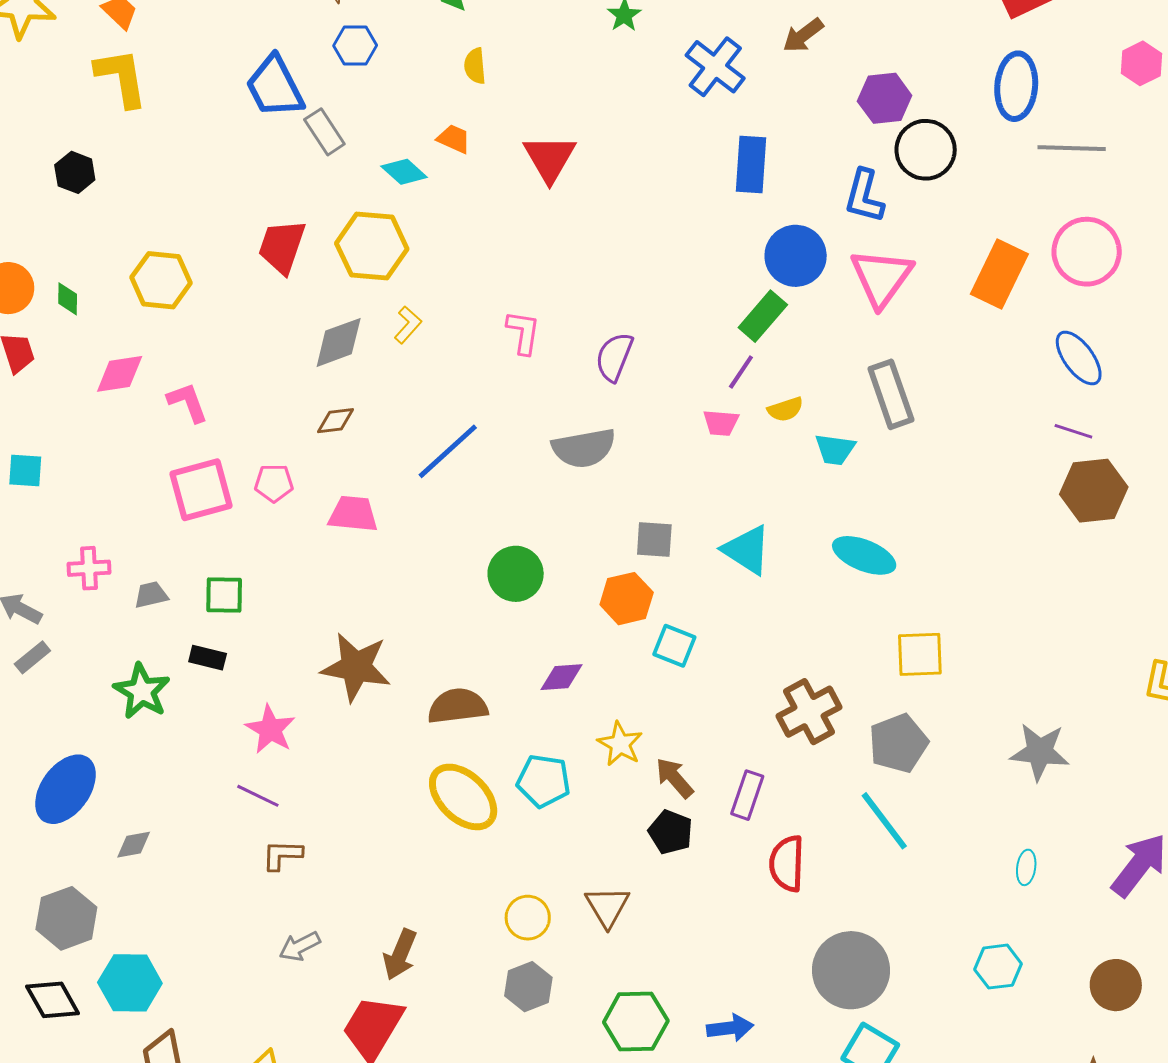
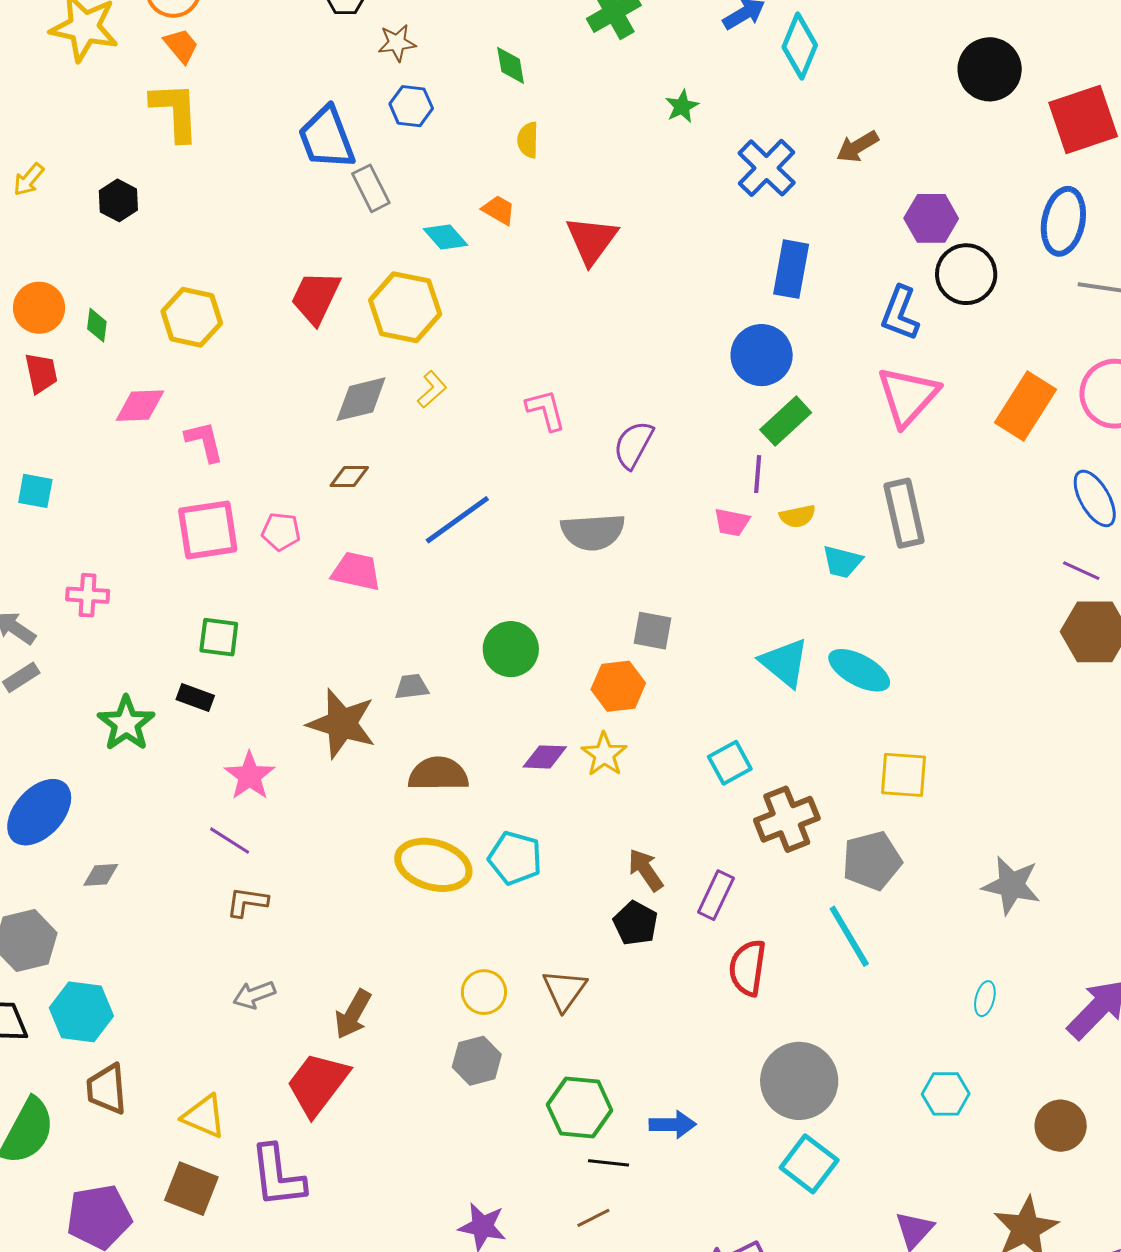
blue circle: (796, 256) -> (762, 355), moved
pink L-shape: (523, 332) -> (546, 410), turned -30
purple line: (741, 372) -> (758, 474), turned -36
cyan triangle: (747, 550) -> (785, 663), moved
gray trapezoid: (151, 595) -> (412, 687), moved
cyan square: (674, 646) -> (730, 763), moved, turned 33
yellow star: (620, 744) -> (604, 754), moved
yellow ellipse: (463, 797) -> (433, 865), turned -34

